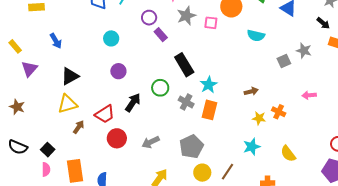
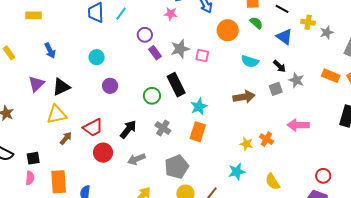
gray star: (186, 16) -> (180, 49), moved
pink square: (211, 23) -> (202, 55), moved
black arrow: (323, 23) -> (280, 66), moved
cyan circle: (111, 38) -> (97, 57), moved
purple triangle: (29, 69) -> (36, 84), moved
green circle: (160, 88) -> (152, 96), moved
brown arrow: (251, 91) -> (244, 97), moved, size x1.5
pink arrow: (309, 95) -> (298, 125), size x1.5
gray cross: (186, 102) -> (163, 128), moved
black arrow: (133, 103) -> (128, 129), moved
black square: (48, 150) -> (33, 158), turned 32

